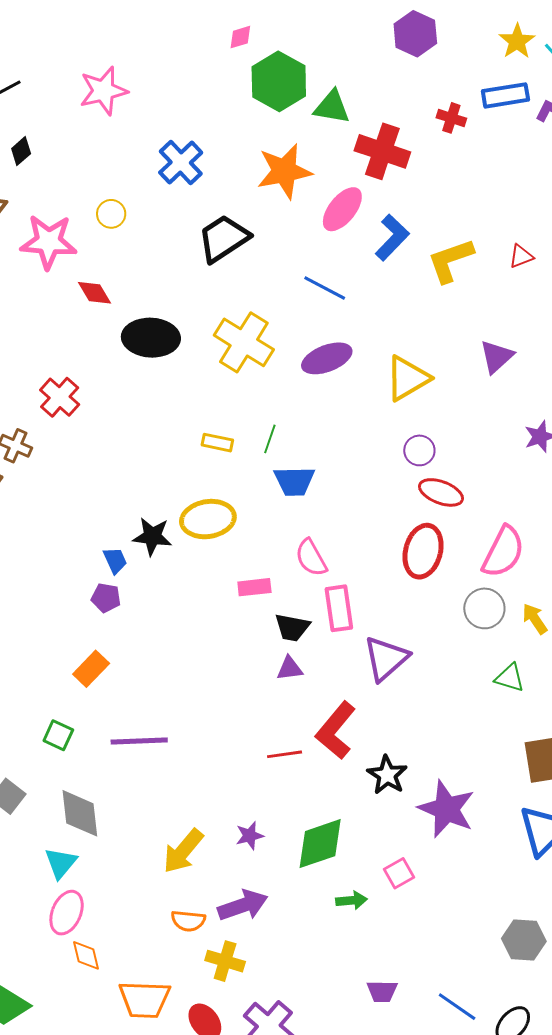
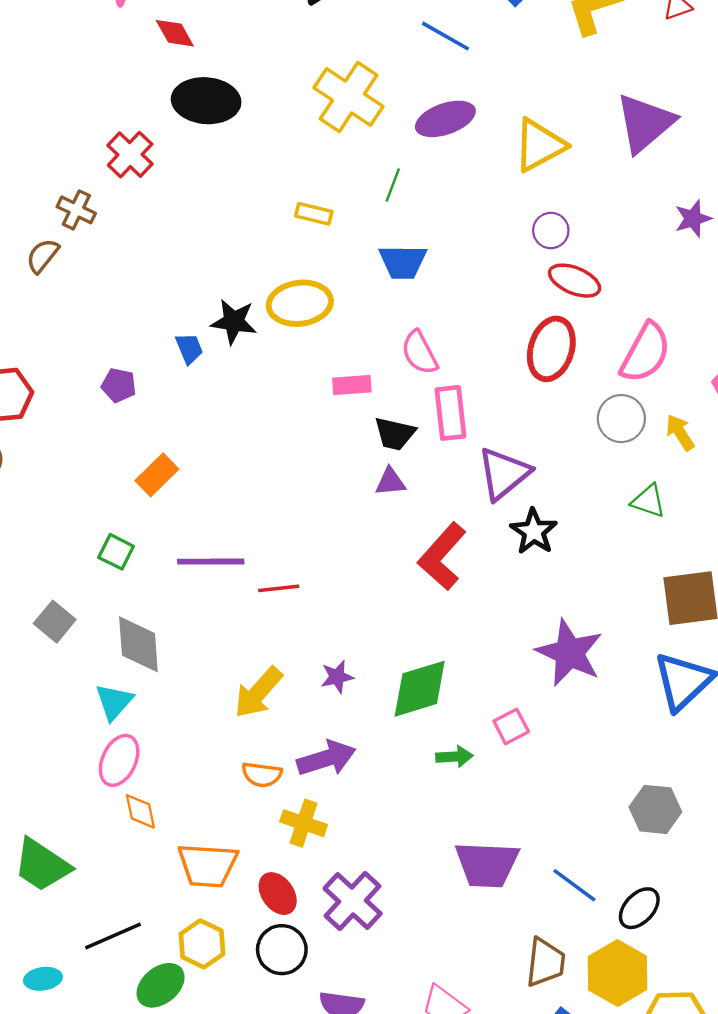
black ellipse: (151, 338) -> (206, 101), moved
purple triangle: (497, 357) -> (645, 123), size x1.5
green line: (270, 439) -> (393, 185), moved
purple pentagon: (106, 598) -> (119, 385), moved
red line: (285, 754) -> (279, 588), moved
black star: (387, 775) -> (534, 531), moved
purple trapezoid: (382, 991) -> (487, 864), size x1.8

